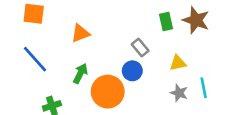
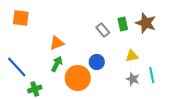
orange triangle: (80, 33) -> (57, 43), moved
gray rectangle: (140, 47) -> (103, 30), moved
blue line: (35, 59) -> (17, 67), moved

